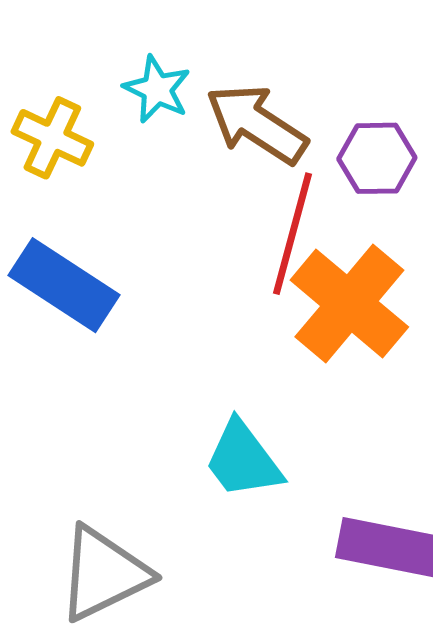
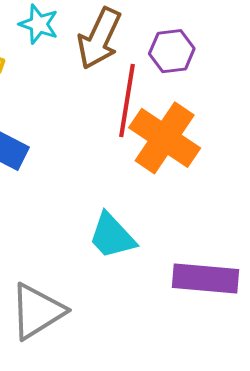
brown arrow: (257, 124) -> (99, 38), turned -92

